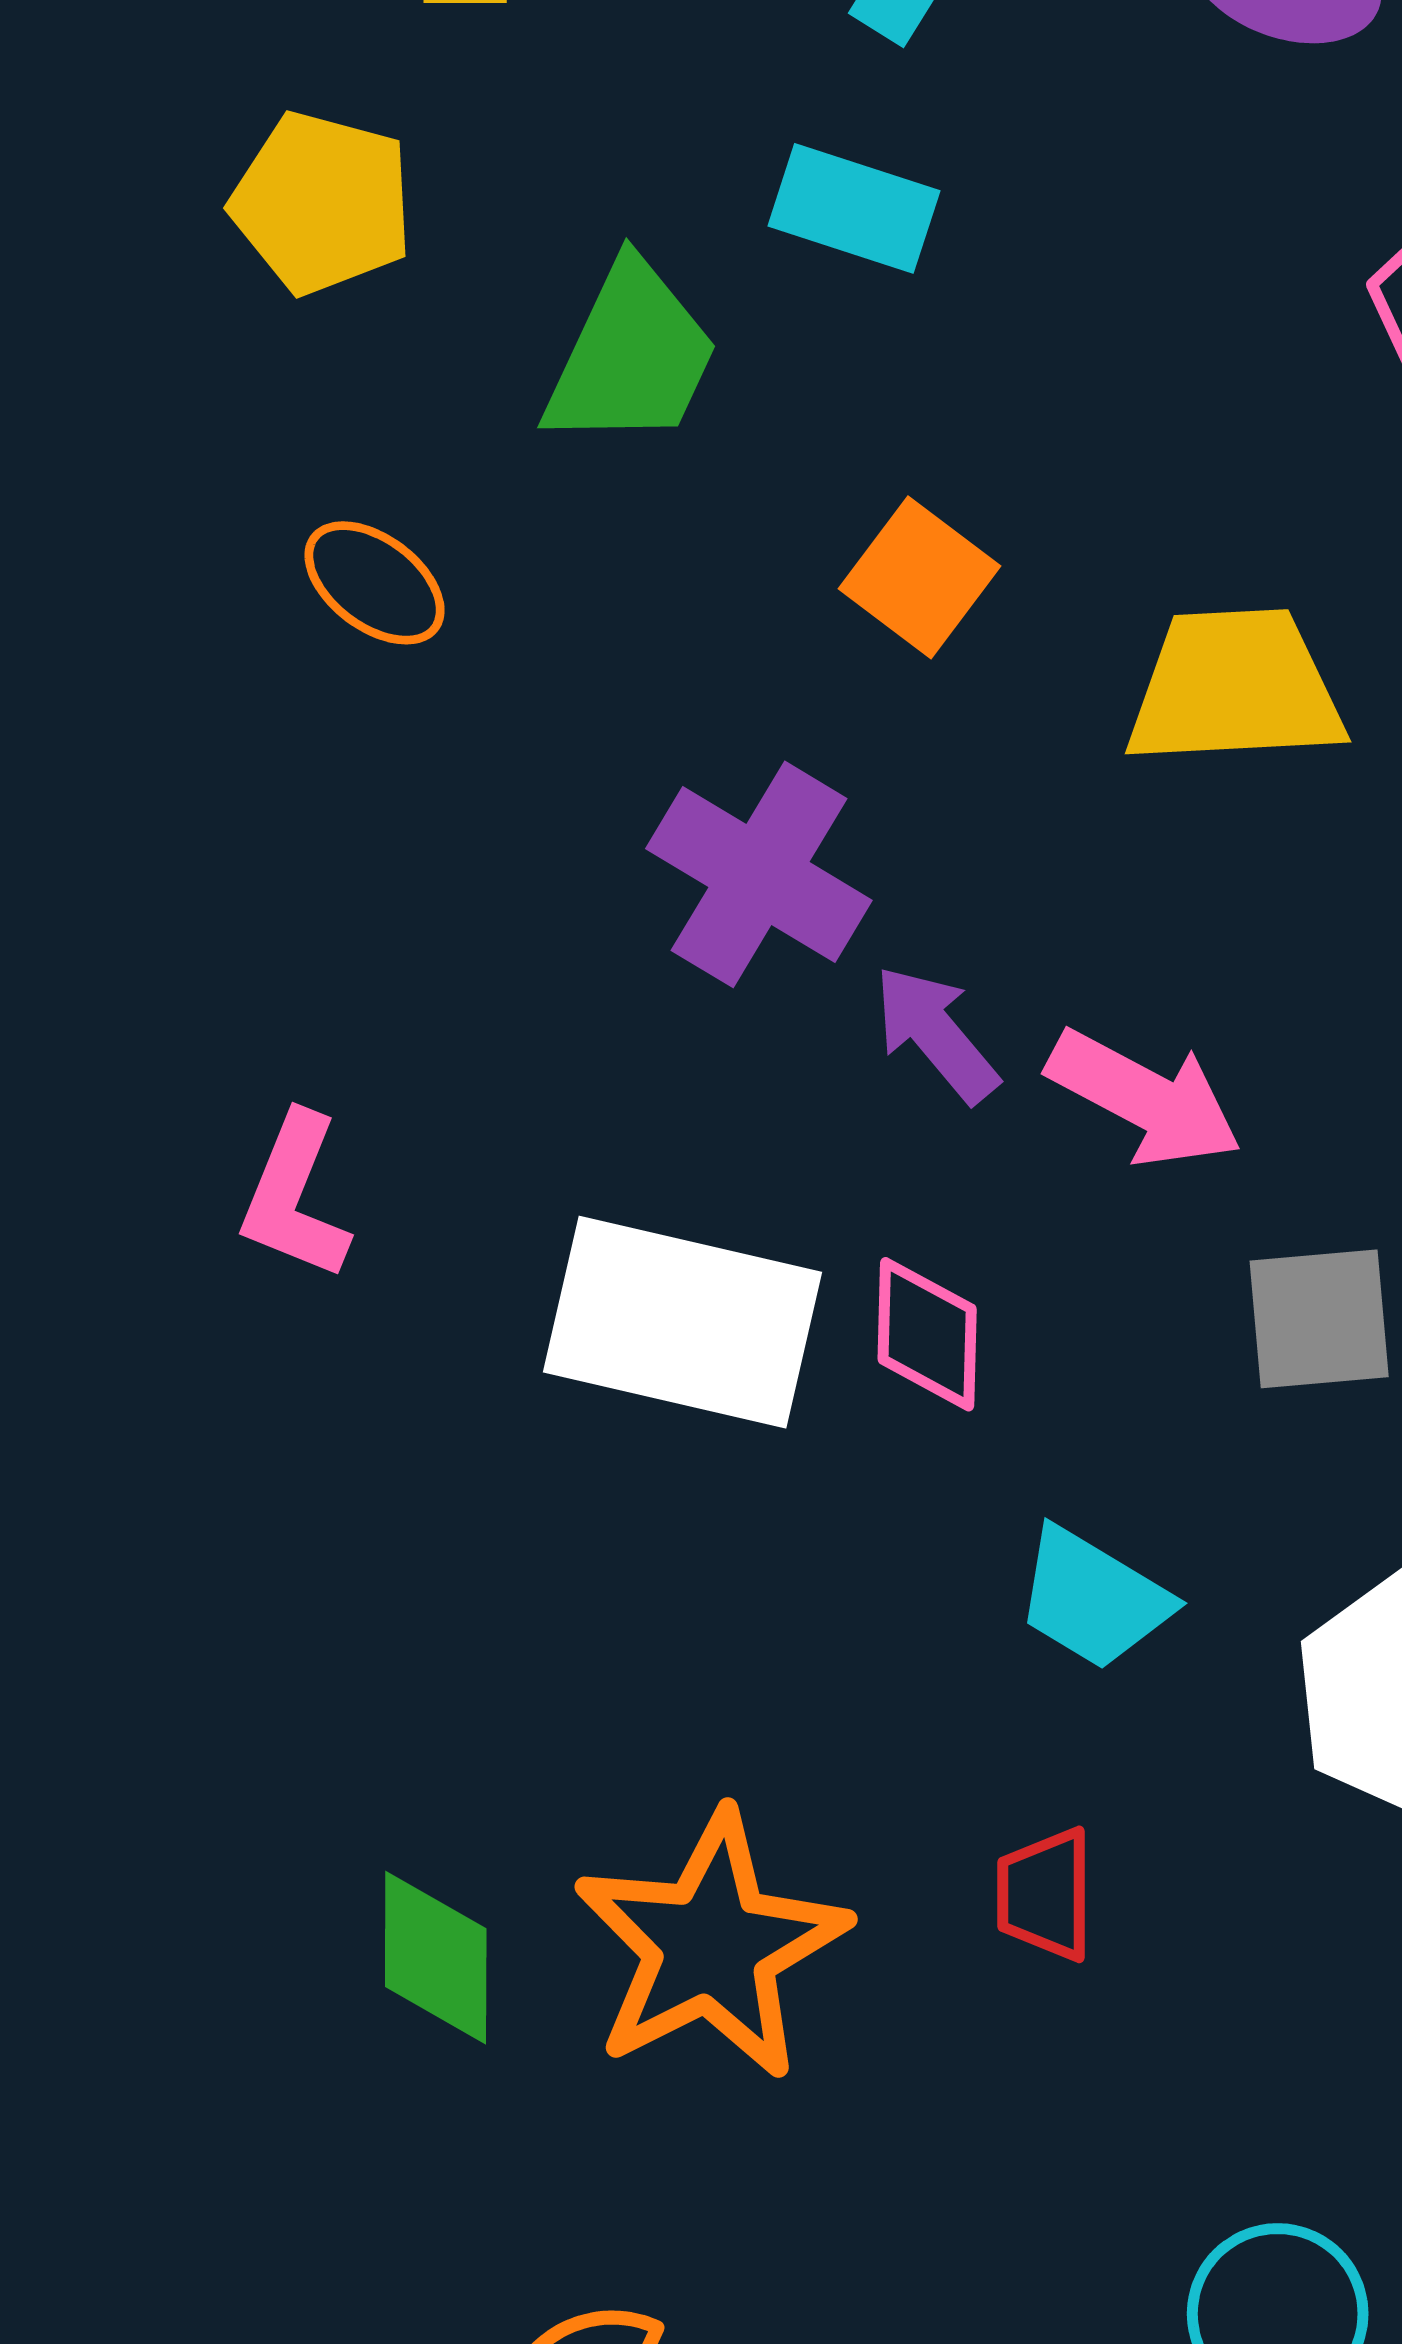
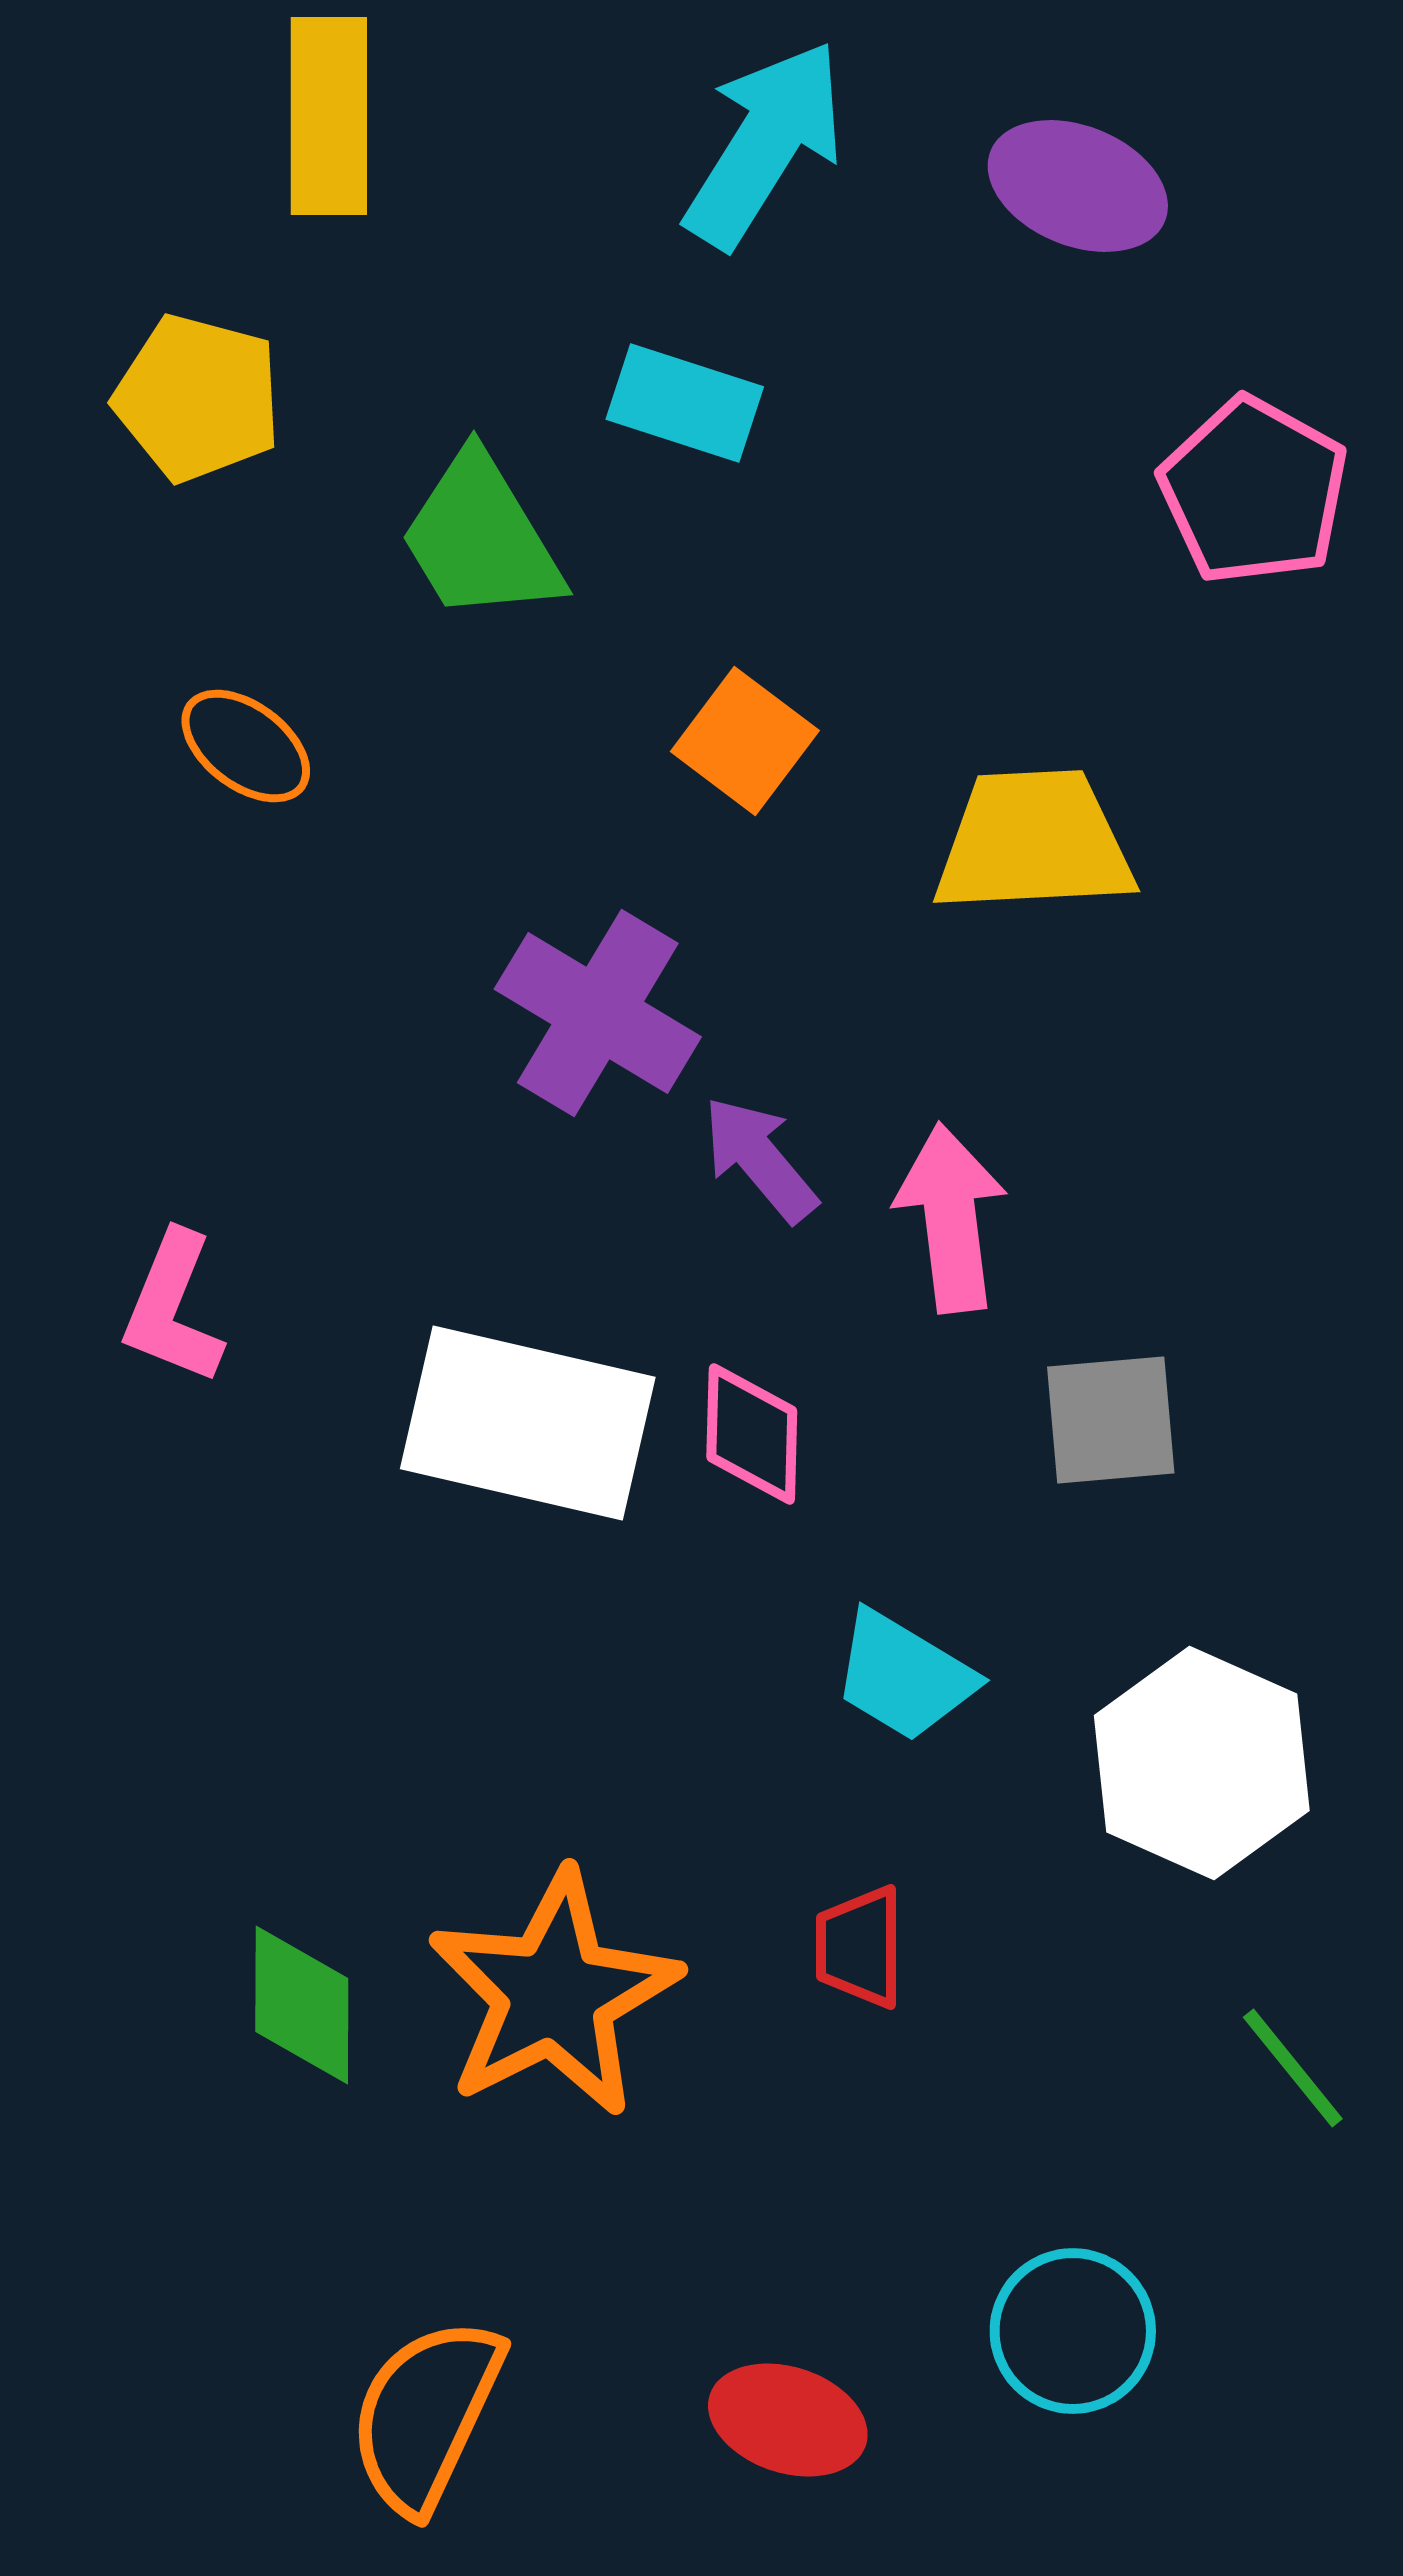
green trapezoid: (631, 356) -> (481, 538), turned 124
pink arrow: (1144, 1098) -> (951, 1218), turned -125

